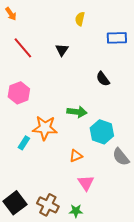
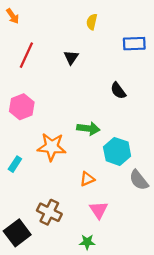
red line: (23, 48) -> (26, 55), turned 65
cyan rectangle: (24, 143) -> (15, 164), moved
brown cross: (48, 205) -> (49, 212), moved

